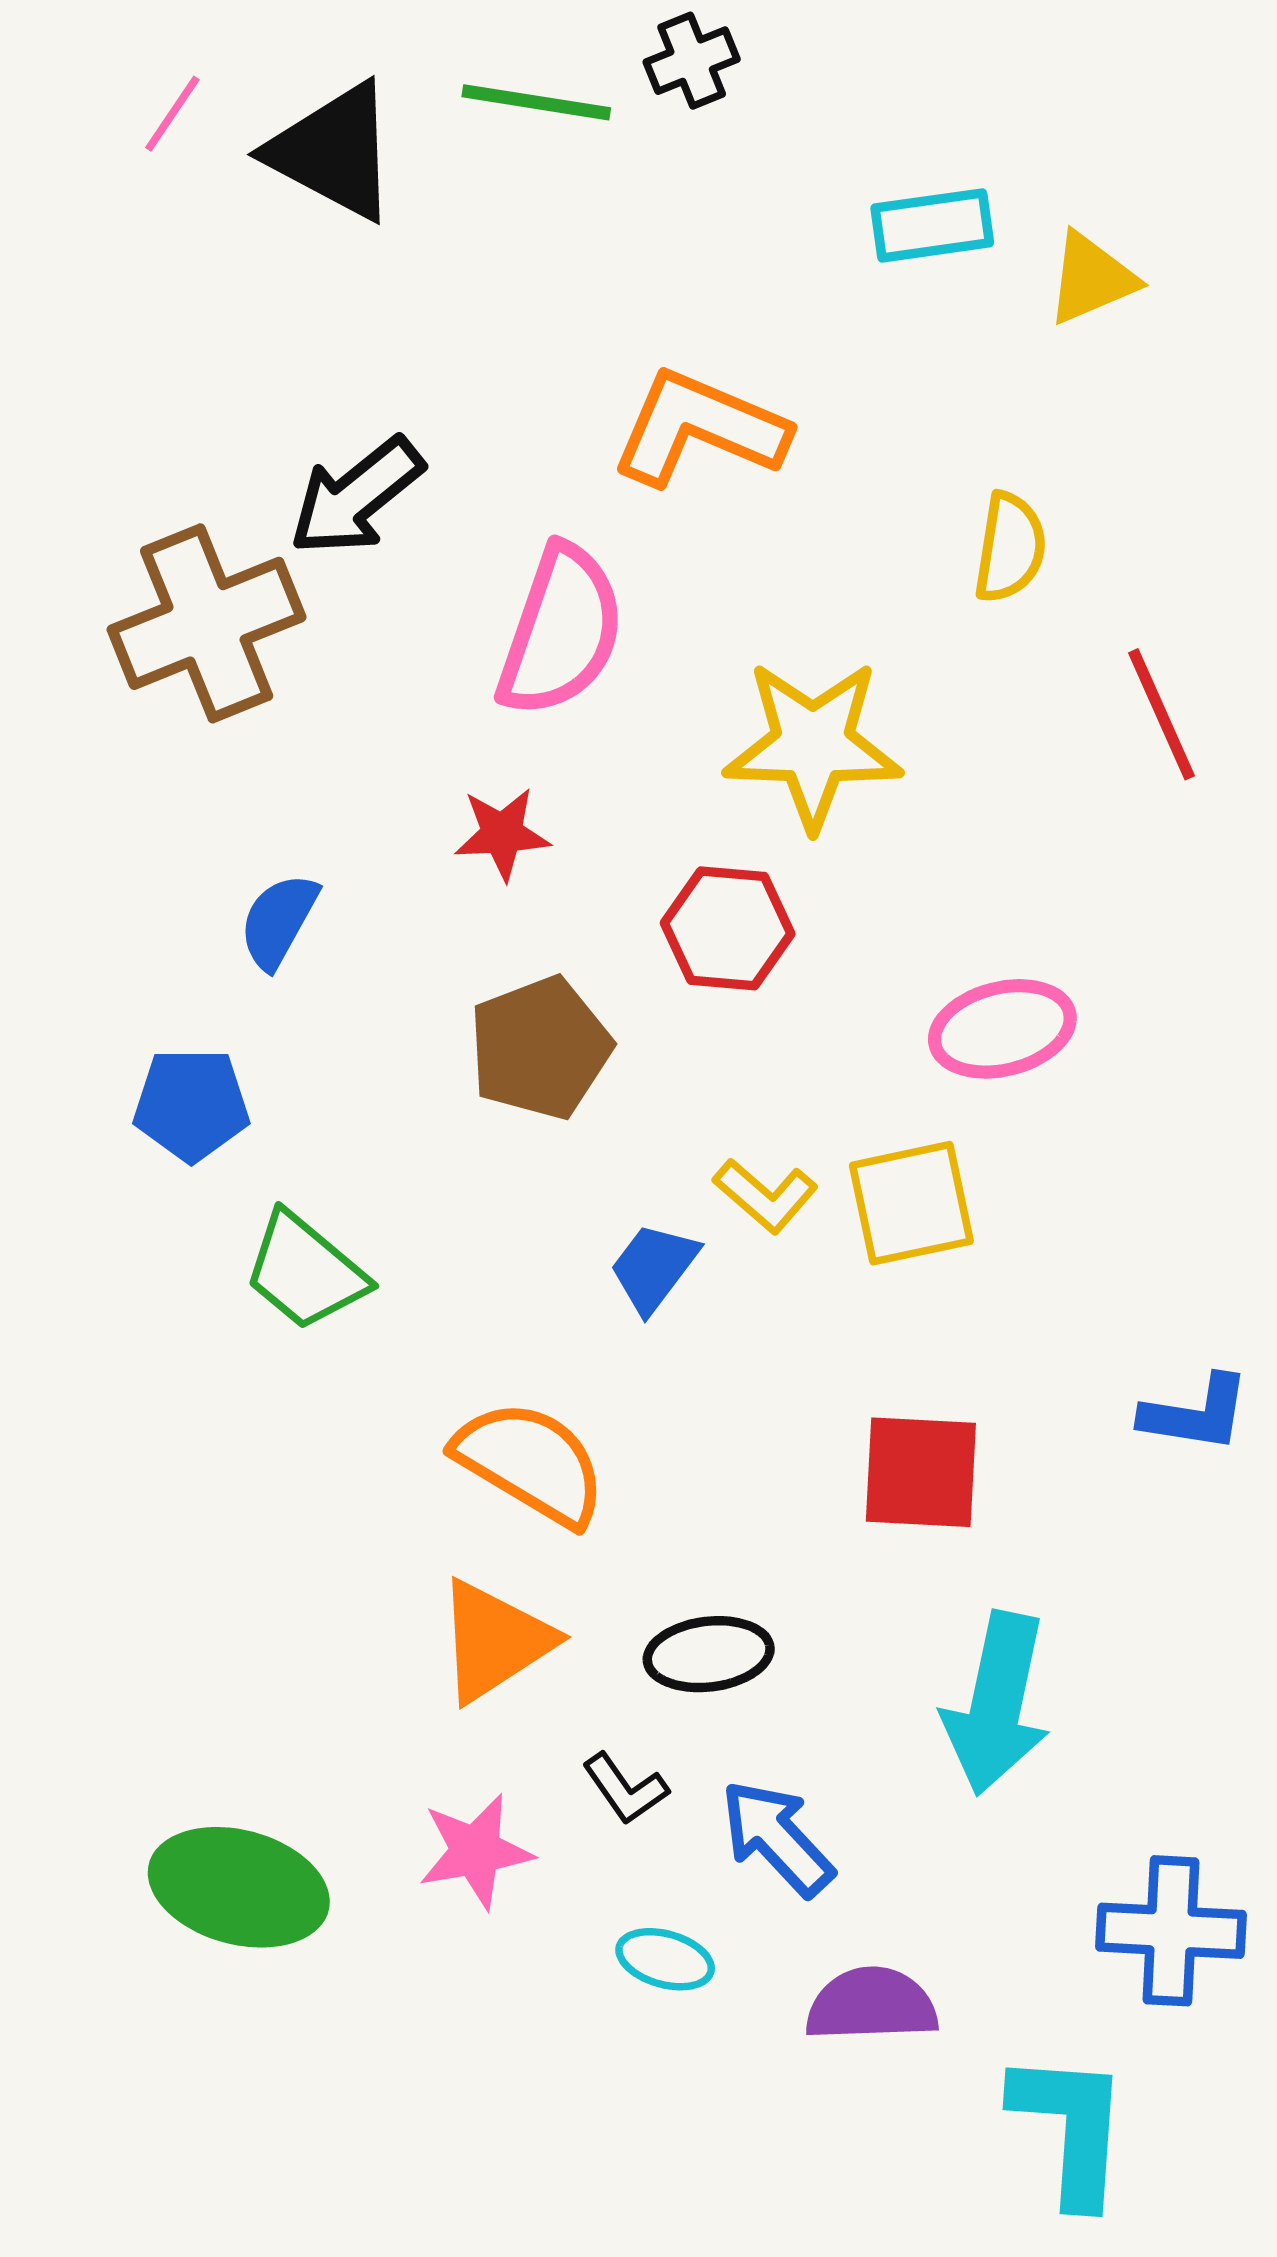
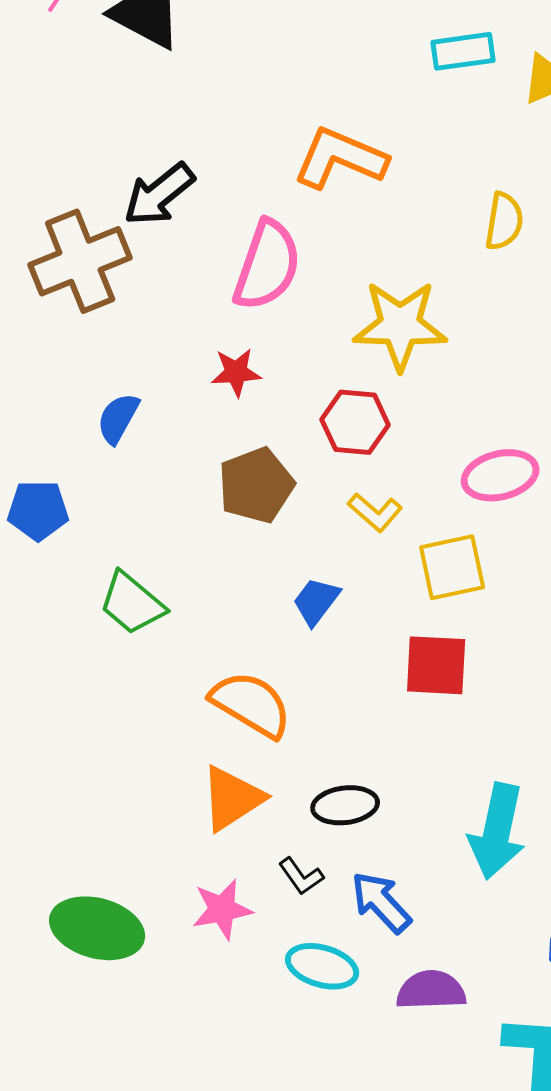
blue pentagon: (191, 1105) -> (38, 510), moved
yellow L-shape: (766, 1196) -> (375, 512), moved
red square: (921, 1472) -> (436, 665), moved
cyan ellipse: (665, 1959) -> (322, 966), size x1.4

